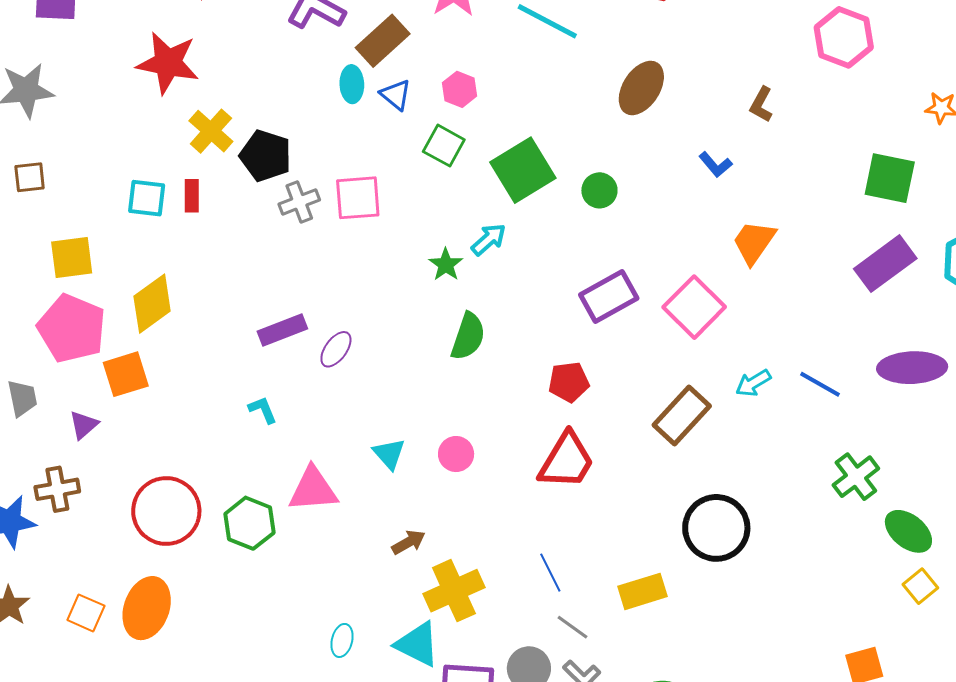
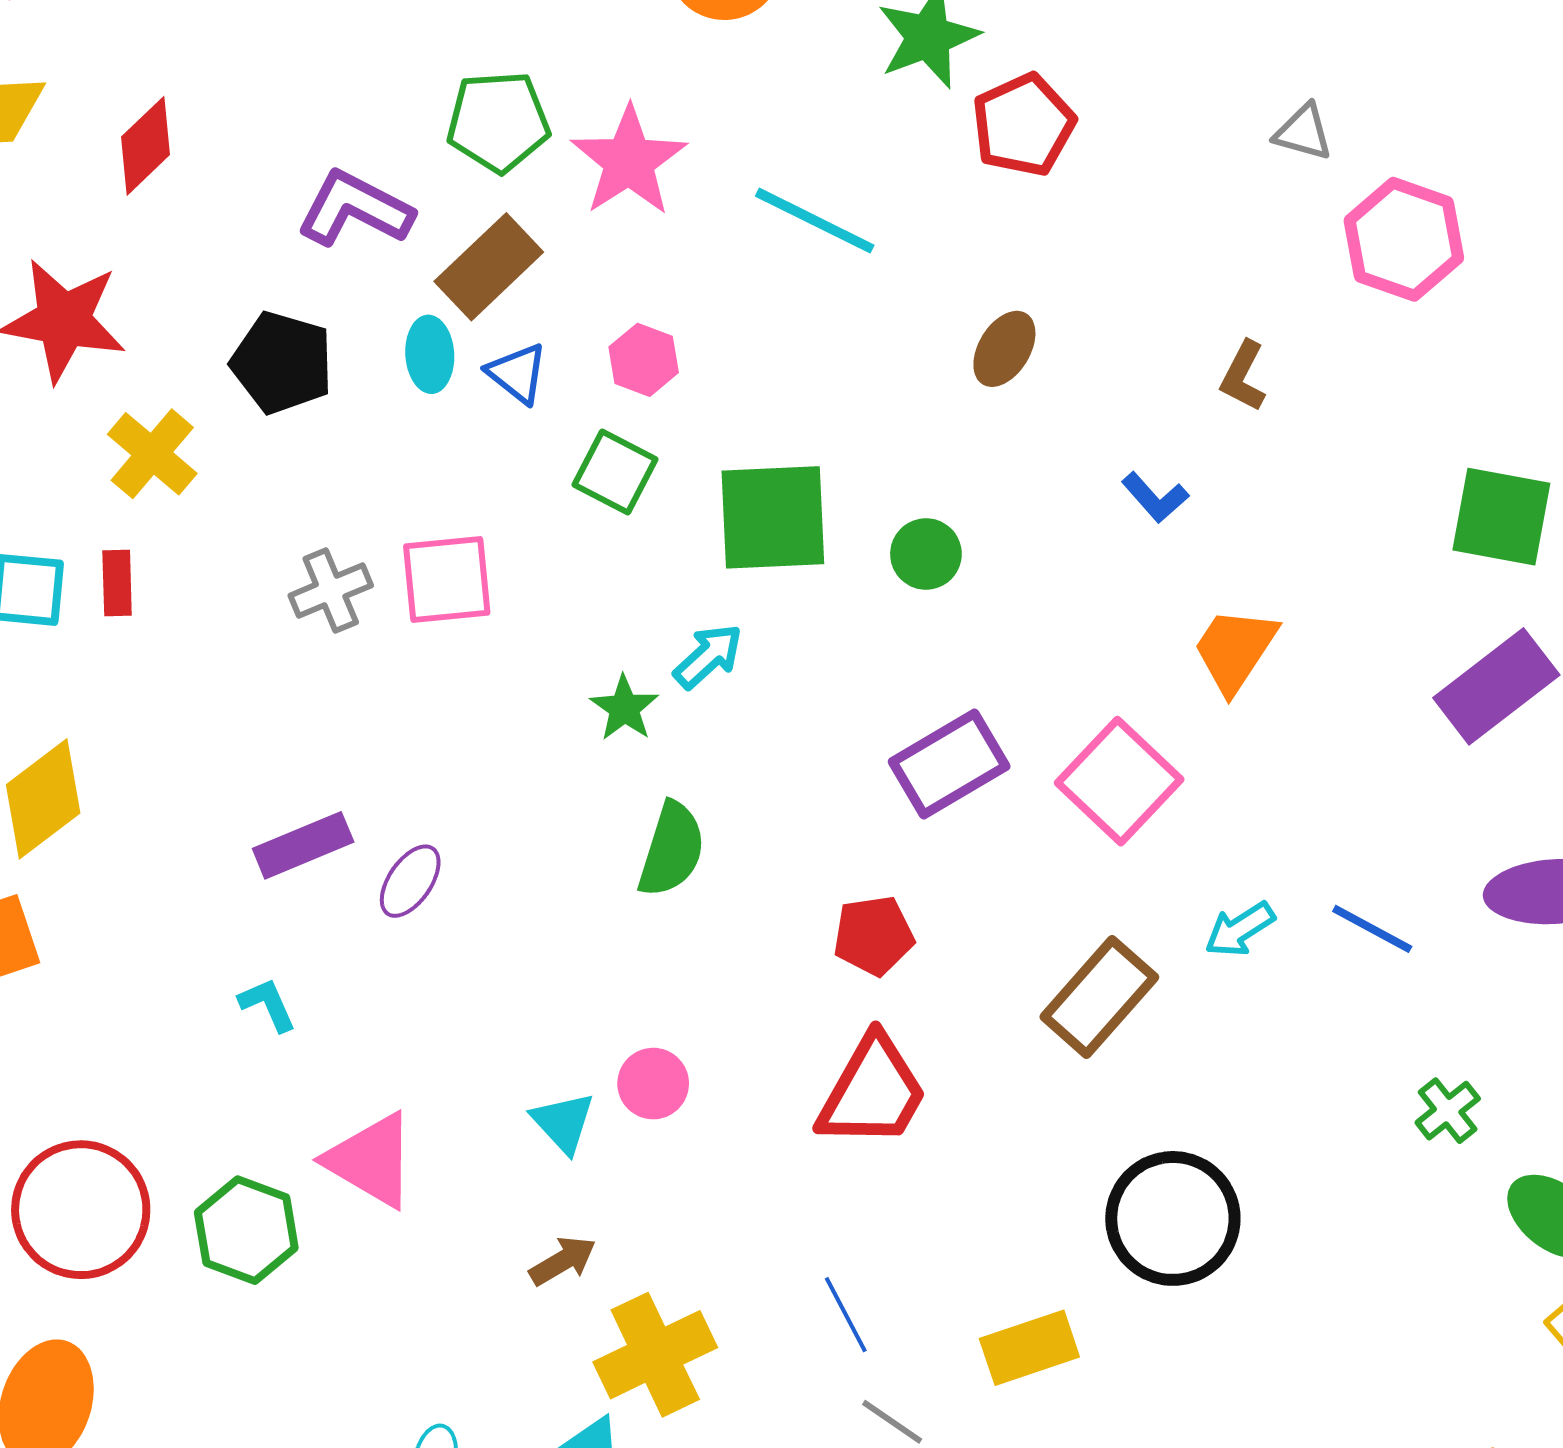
brown ellipse: (641, 88) -> (1004, 349), size x0.7
black pentagon: (266, 156) -> (282, 363), moved
green square: (523, 170) -> (773, 517), turned 30
cyan triangle: (389, 454) -> (563, 1122), moved
green cross: (856, 477) -> (1448, 1111), size x0.7
pink triangle: (313, 489) -> (371, 1160), turned 36

